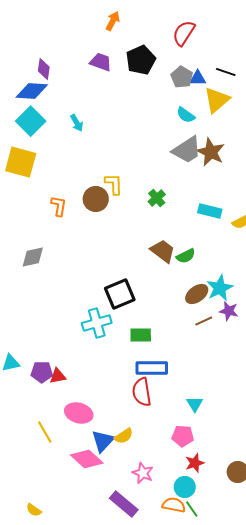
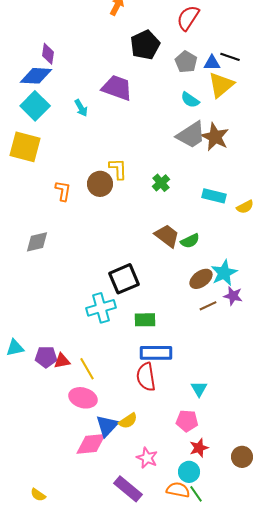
purple trapezoid: (101, 62) -> (117, 88), moved, size x1.4
blue triangle: (198, 78) -> (212, 63), moved
yellow line: (45, 432) -> (87, 369), moved
pink diamond: (87, 459) -> (91, 444), turned -48

